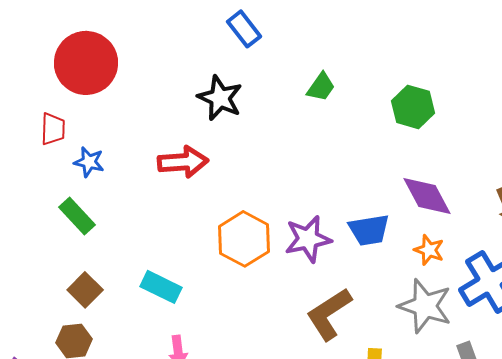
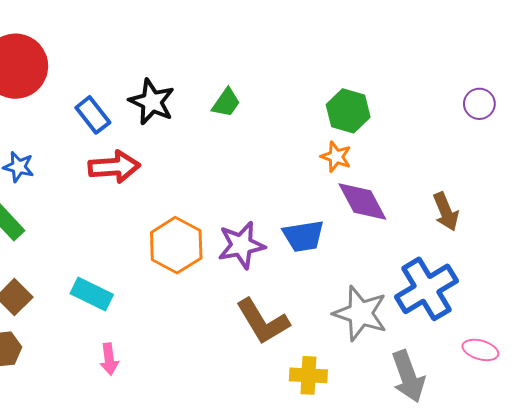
blue rectangle: (244, 29) -> (93, 115), moved
green trapezoid: (321, 87) -> (226, 103), moved
orange star: (429, 250) -> (336, 157), moved
brown L-shape: (329, 314) -> (263, 321), turned -88

